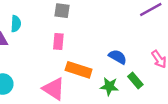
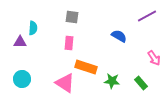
blue semicircle: (118, 57) -> (119, 36), moved
green rectangle: (135, 80) -> (141, 83), moved

